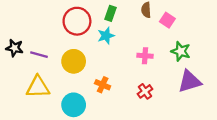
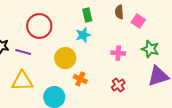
green rectangle: (110, 13) -> (87, 15), turned -32
red circle: (77, 21) -> (39, 26), moved
yellow circle: (74, 61) -> (65, 58), moved

